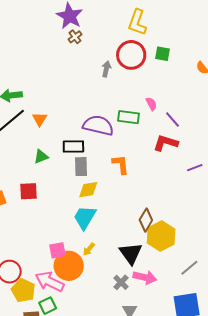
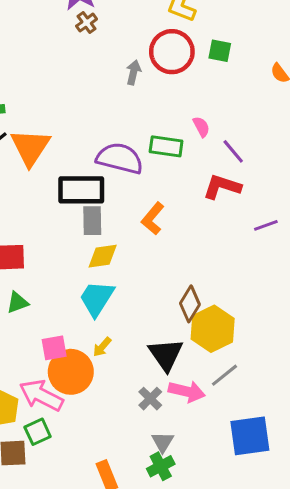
orange triangle: (40, 119) -> (30, 147), size x1.8
black rectangle: (73, 146) -> (81, 190), size x1.4
green triangle: (41, 157) -> (17, 303), moved
orange L-shape: (121, 164) -> (153, 219), turned -135
gray line: (189, 268) -> (224, 375), moved

